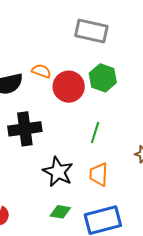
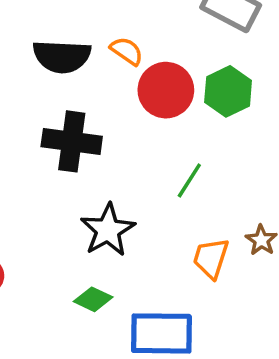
orange trapezoid: (99, 174) -> (211, 258), moved

